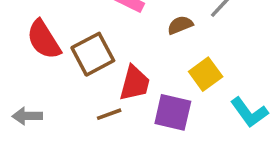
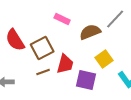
brown semicircle: (180, 25) -> (90, 32), size x1.5
brown line: (109, 114) -> (43, 72), moved

